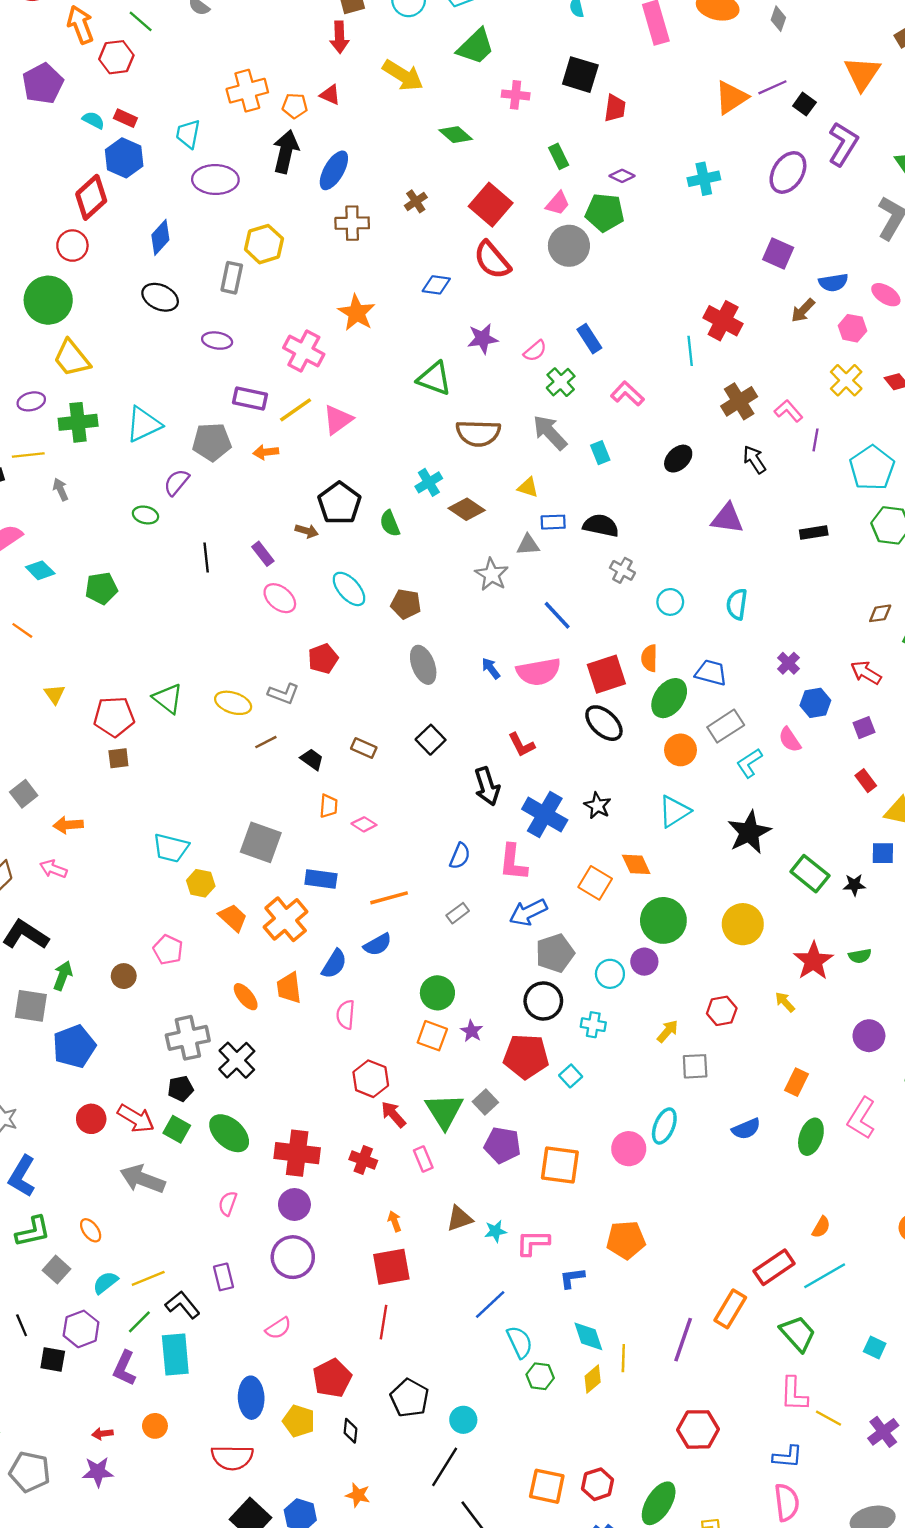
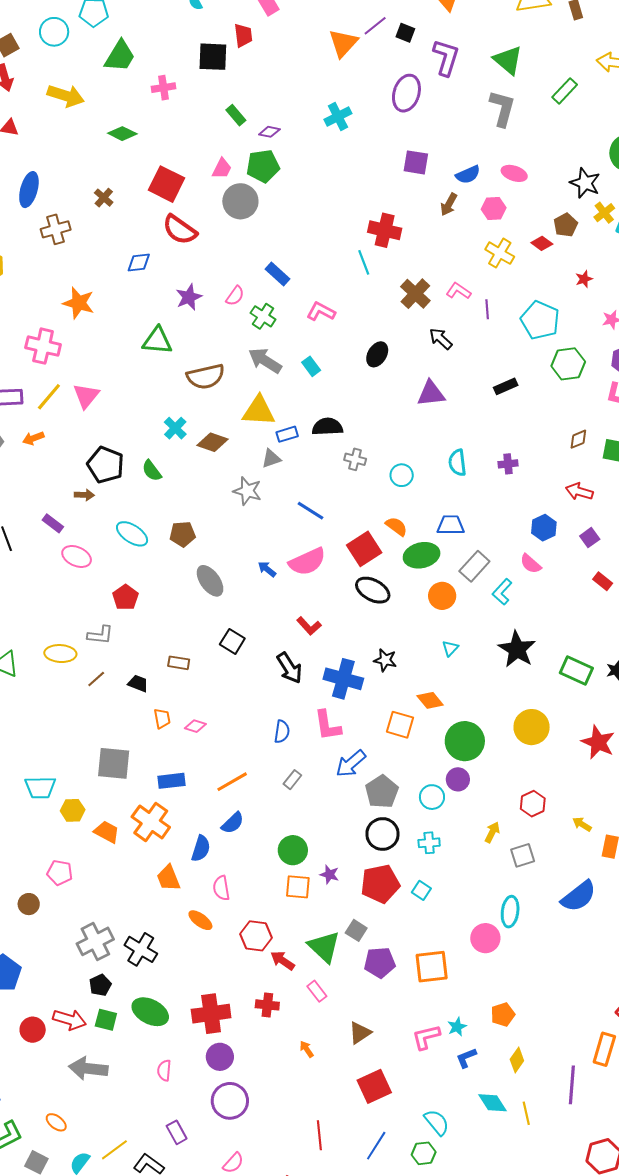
red trapezoid: (615, 108) -> (243, 35), moved
green rectangle: (559, 156) -> (236, 115), moved
yellow triangle: (528, 487) -> (259, 411), size x1.8
orange semicircle: (649, 658) -> (396, 526), turned 140
purple cross: (788, 663) -> (508, 464), moved, turned -36
green ellipse: (669, 698) -> (422, 555), turned 56
cyan triangle: (674, 811) -> (450, 648), size x0.6
orange ellipse: (246, 997) -> (200, 920), moved
yellow arrow: (785, 1002) -> (582, 824), moved
blue semicircle: (746, 1129) -> (579, 896), size x1.5
cyan star: (495, 1231) -> (457, 1027), moved
orange pentagon: (626, 1240) -> (503, 1015), size x0.7
red square: (391, 1267) -> (374, 1086), moved
blue line: (490, 1304) -> (376, 1146), moved
green hexagon: (540, 1376) -> (424, 1153), moved
yellow diamond: (593, 1379) -> (517, 1060), moved

